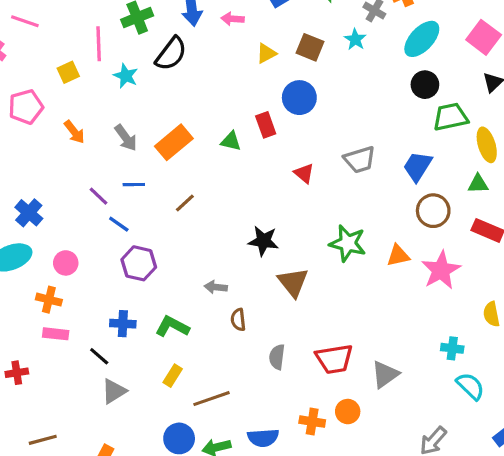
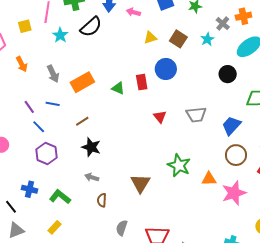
black circle: (425, 85) -> (228, 74), moved
black star: (263, 241) -> (91, 147), moved

